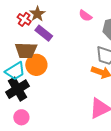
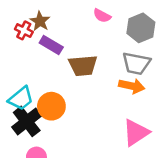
brown trapezoid: (26, 50) -> (83, 66), moved
orange circle: (36, 65) -> (51, 106), moved

